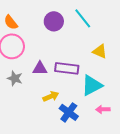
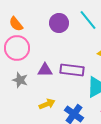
yellow arrow: (51, 96) -> (47, 104), moved

